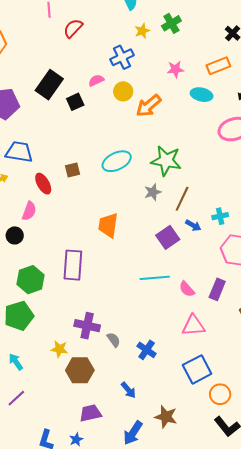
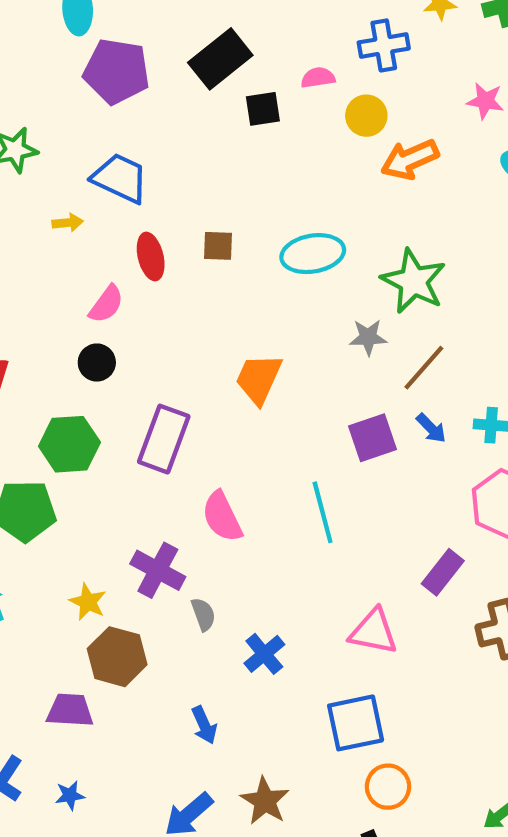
black circle: (15, 235) -> (97, 363), moved
cyan line: (155, 278) -> (323, 512), turned 64
pink semicircle: (187, 289) -> (222, 517), moved, size x1.4
purple trapezoid: (90, 413) -> (70, 710), moved

